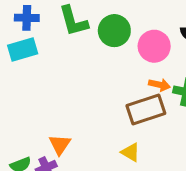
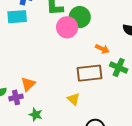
pink circle: (154, 46) -> (67, 27), moved
orange arrow: (159, 85) -> (102, 49), moved

